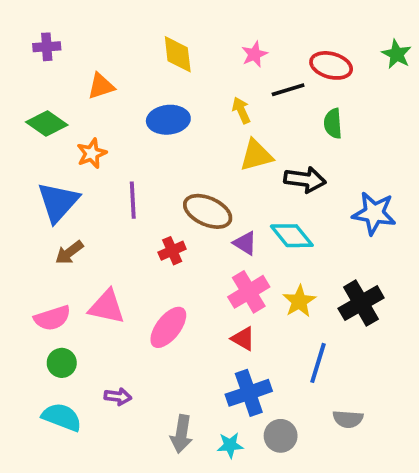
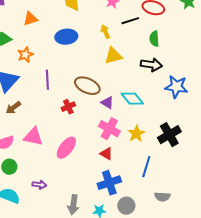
black arrow: (305, 180) -> (151, 65), moved
pink cross: (249, 292) -> (109, 129), turned -30

